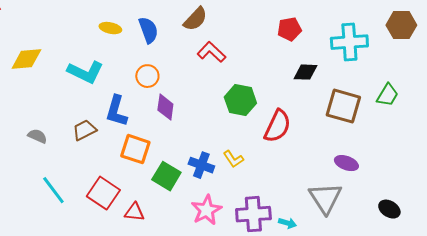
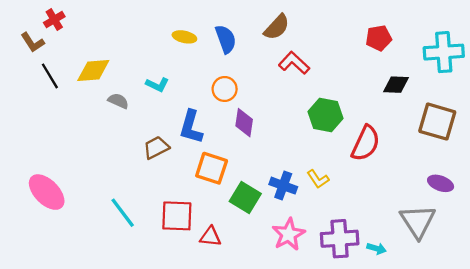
cyan L-shape: (85, 72) -> (157, 85), size x0.6
gray semicircle: (37, 136) -> (118, 101), moved
red square: (103, 193) -> (177, 216), turned -32

